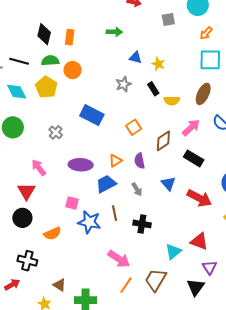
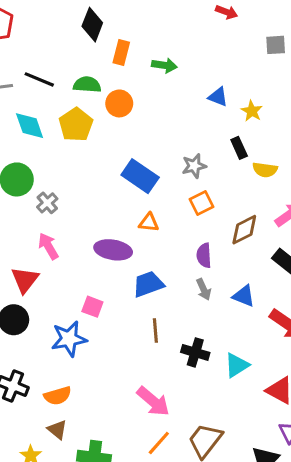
green arrow: (114, 32) -> (164, 65), moved
black diamond: (44, 34) -> (92, 25), moved
gray star: (123, 84) -> (194, 166), moved
gray cross: (56, 132) -> (47, 203), moved
orange triangle: (115, 161) -> (149, 222), moved, turned 32
blue triangle: (168, 184) -> (244, 296), turned -35
gray arrow: (137, 189) -> (204, 289), moved
blue star: (89, 222) -> (69, 339), moved, turned -30
orange semicircle: (52, 233) -> (58, 396), moved
cyan triangle: (173, 251) -> (237, 365), moved

